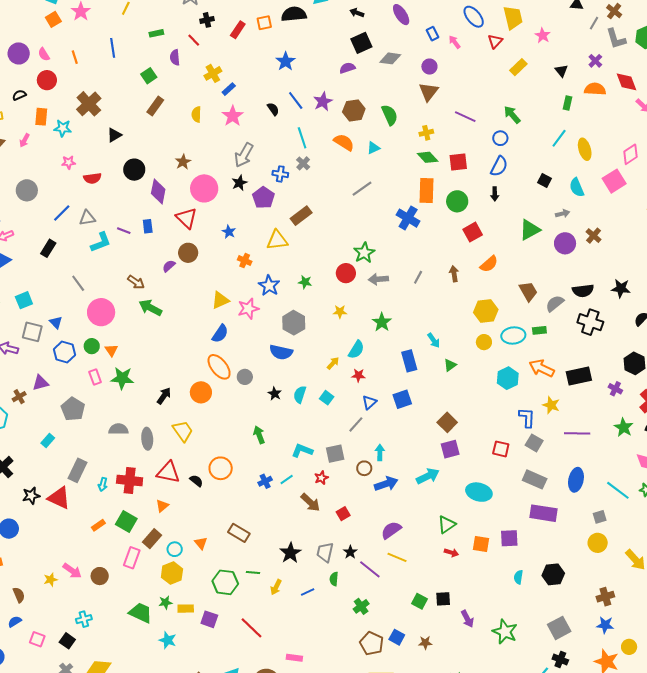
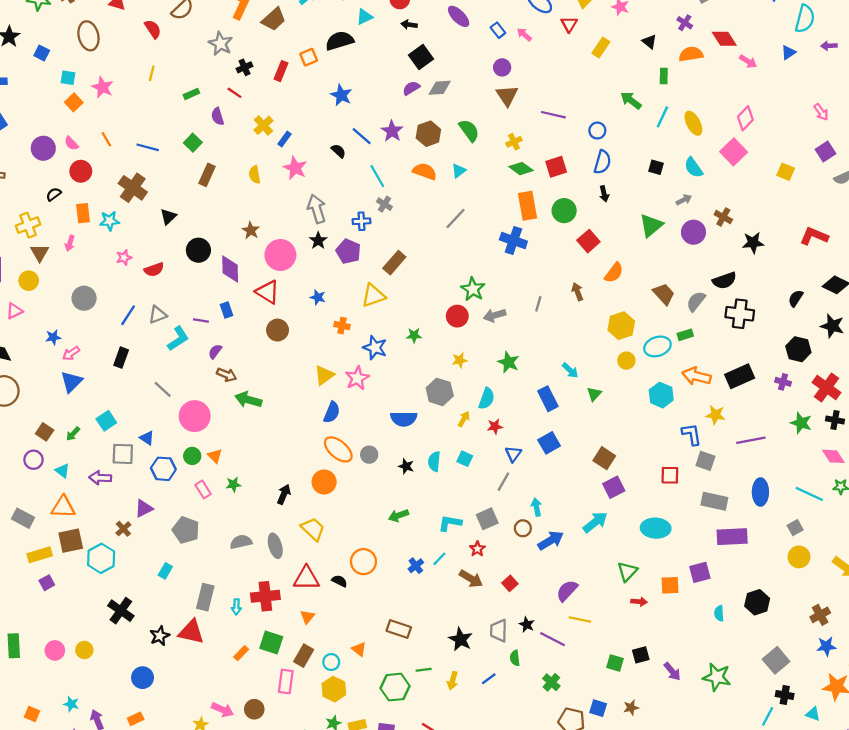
blue line: (113, 48) -> (148, 147), moved, turned -54
gray diamond: (390, 58) -> (440, 88), moved
green arrow: (512, 115) -> (631, 100), moved
gray arrow: (244, 155) -> (317, 209), turned 145
purple semicircle: (169, 266) -> (215, 351), moved
black star: (621, 288) -> (753, 243), moved
gray hexagon: (294, 323) -> (440, 392), moved
green star: (122, 378) -> (233, 484), size x0.6
green arrow: (259, 435) -> (398, 516), turned -78

